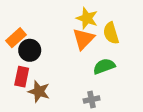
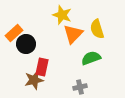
yellow star: (87, 18) -> (62, 15), moved
red rectangle: (22, 77) -> (42, 67), moved
brown star: (39, 91) -> (34, 80), turned -30

